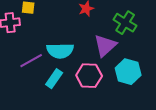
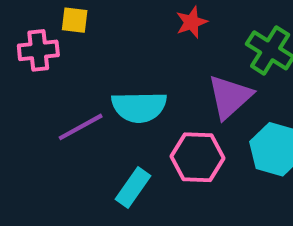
cyan rectangle: (54, 79) -> (133, 187), moved

